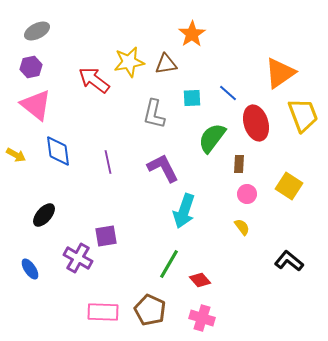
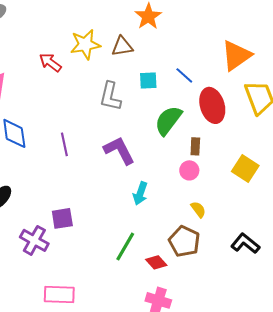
red arrow: (94, 80) -> (50, 62), size x0.7
pink circle: (247, 194) -> (189, 170), moved
cyan arrow: (184, 211) -> (140, 193), size x0.7
brown pentagon: (150, 310) -> (184, 241), moved

